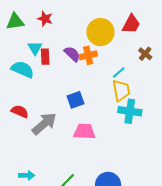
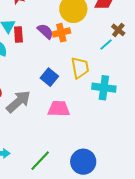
cyan line: (119, 73) -> (106, 45), moved
yellow trapezoid: (121, 90) -> (80, 68), moved
blue square: (75, 100) -> (49, 77), turned -30

